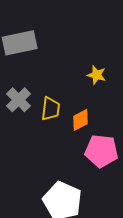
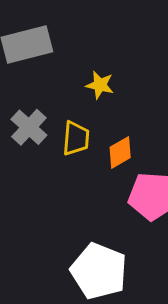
yellow star: (97, 75) -> (100, 85), moved

